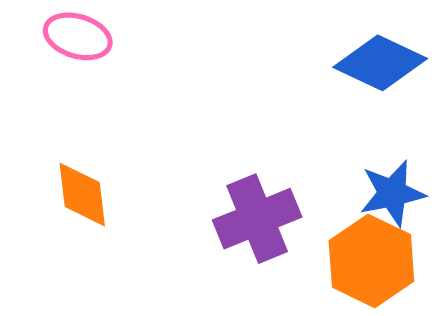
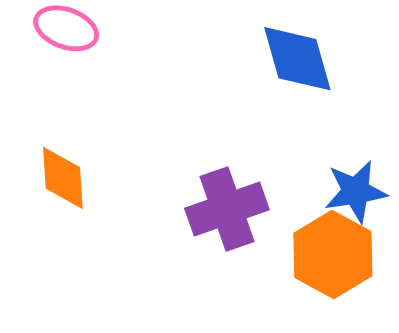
blue diamond: (380, 63) -> (297, 59), moved, turned 46

